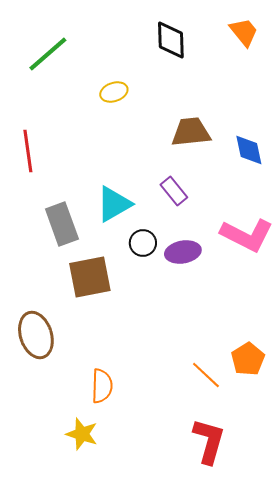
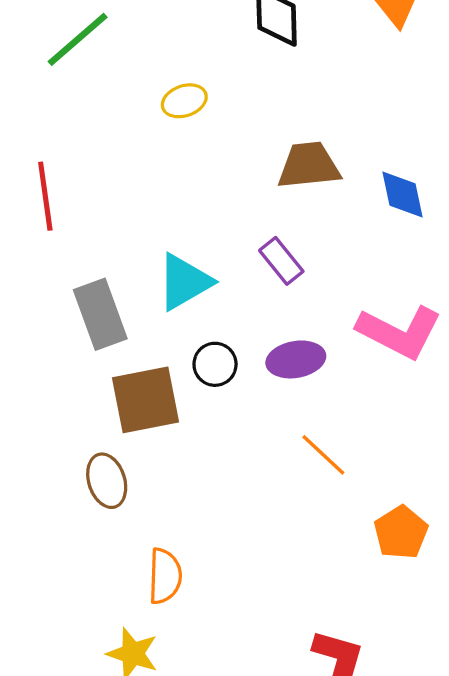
black circle: (143, 243) -> (215, 364), moved
brown ellipse: (36, 335) -> (107, 481), moved, size x0.7
orange line: (206, 375) -> (323, 455), moved

